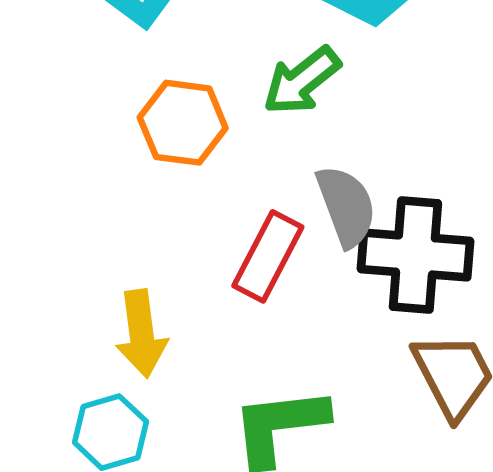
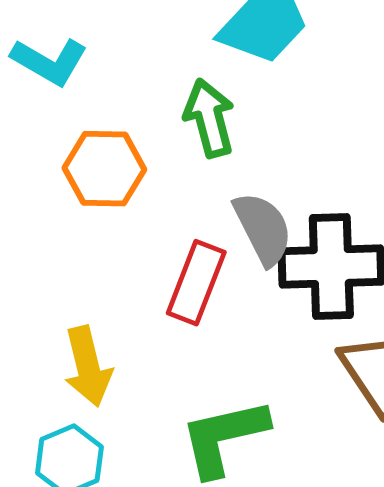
green arrow: (302, 81) -> (209, 118), turned 120

